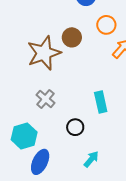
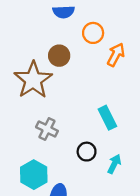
cyan arrow: (91, 159) -> (114, 164), moved

